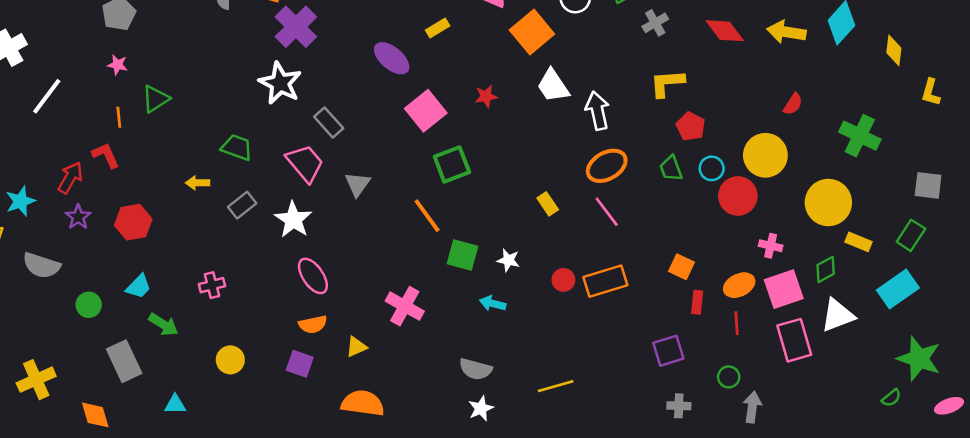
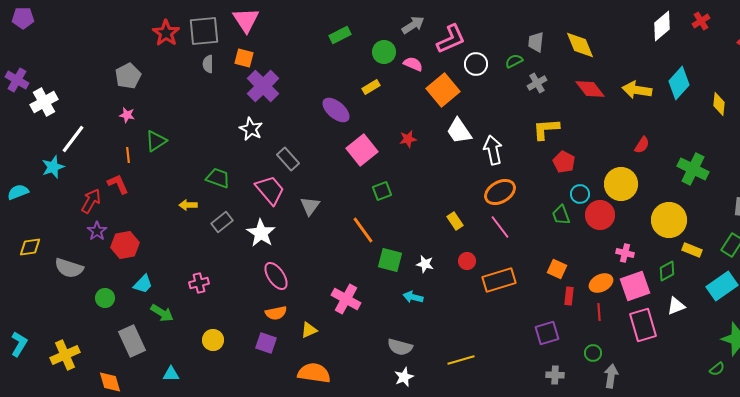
white star: (280, 83) -> (251, 129), size x0.7
green square: (452, 164) -> (382, 191), size x0.7
green trapezoid: (671, 168) -> (561, 215), moved
cyan star: (20, 201) -> (53, 167), moved
red hexagon: (133, 222) -> (125, 245), moved
red circle: (563, 280) -> (467, 261), moved
white triangle: (838, 315) -> (676, 306), size x0.7

